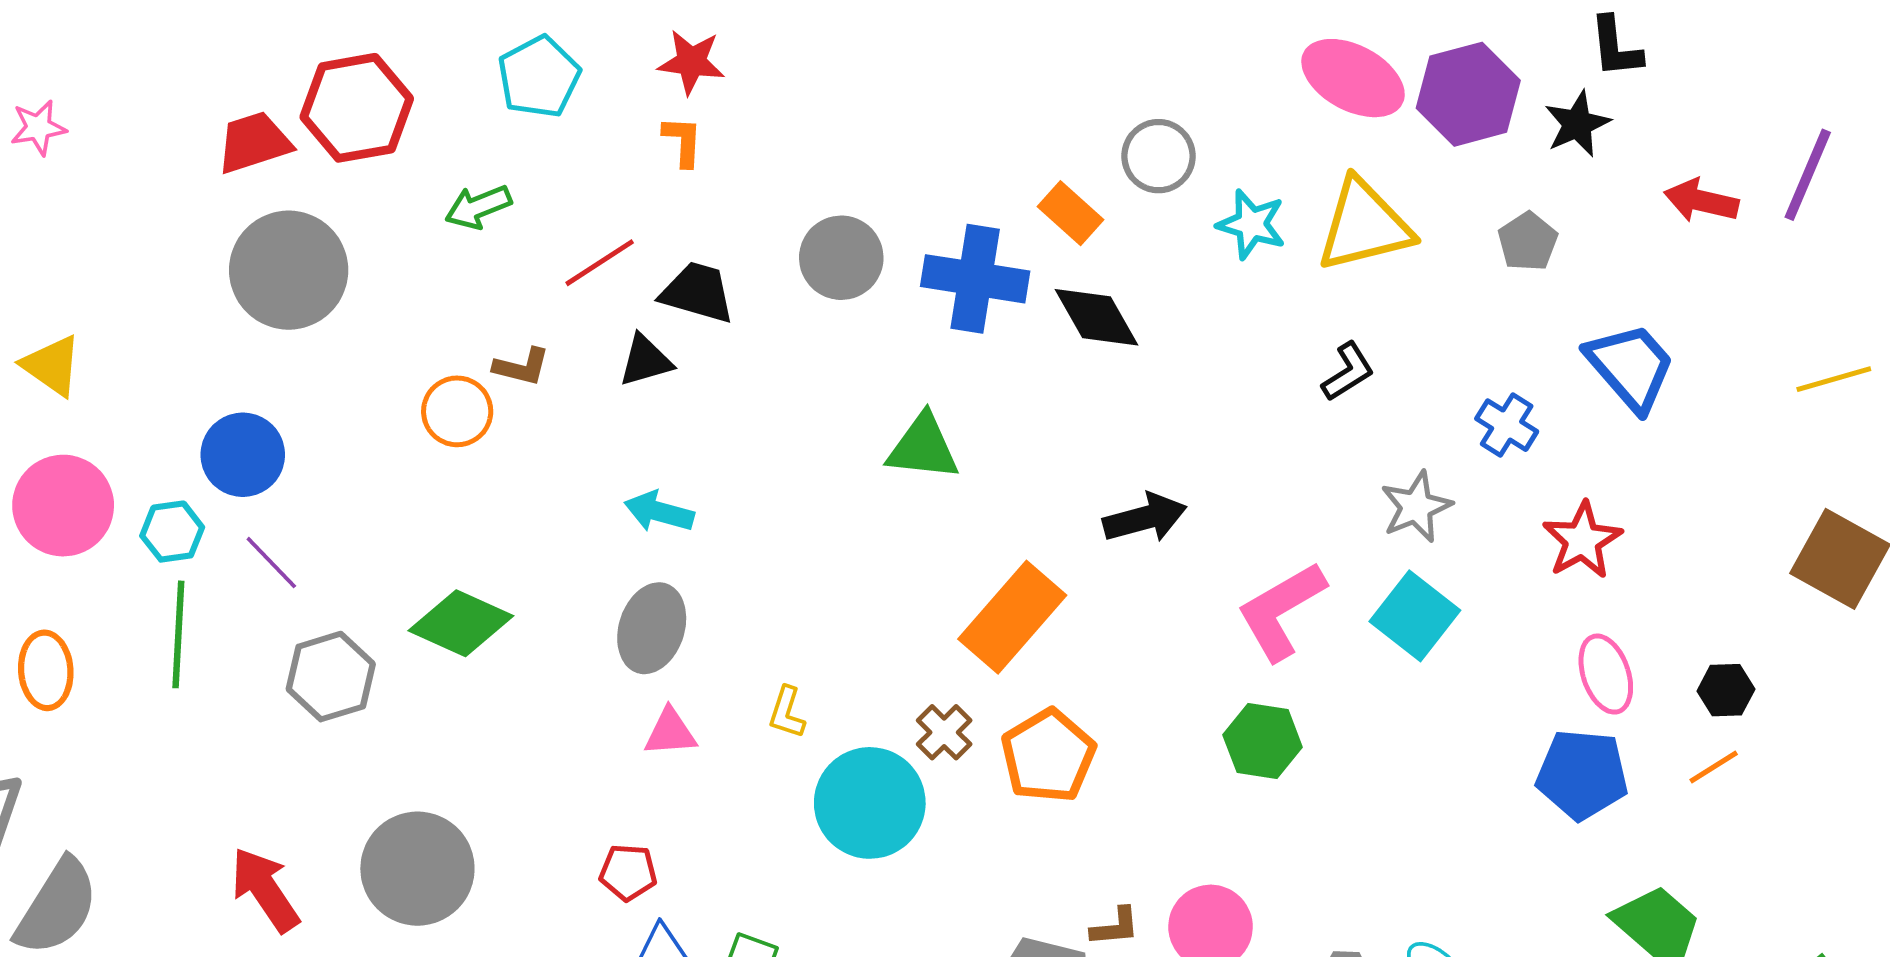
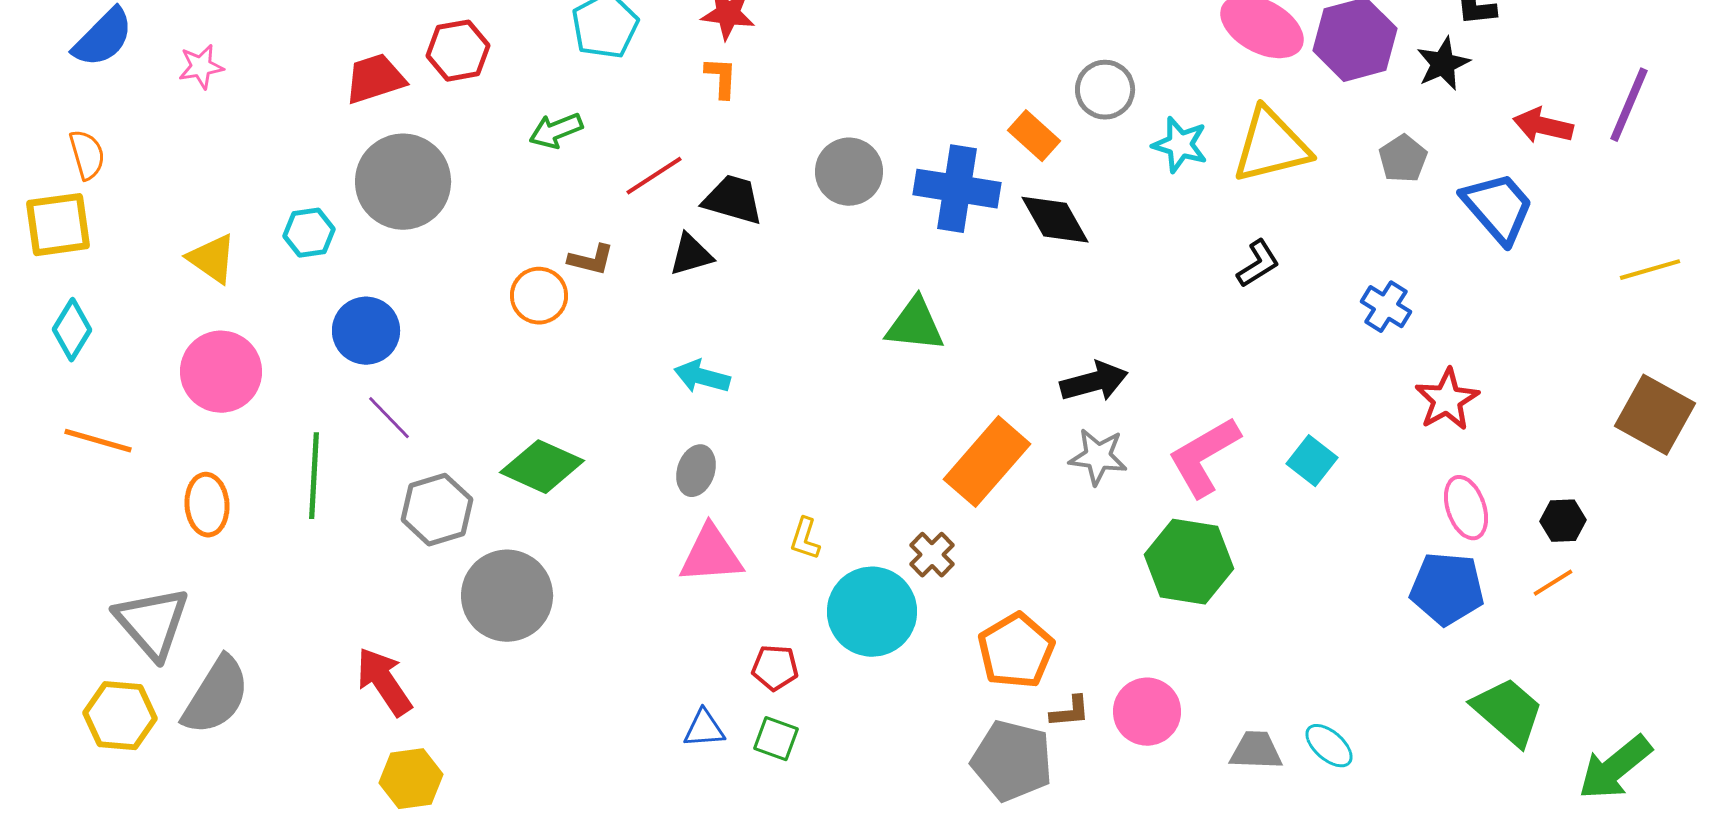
red hexagon: (357, 108) -> (458, 51), size x0.7
blue trapezoid: (1631, 367) -> (1498, 208), moved
gray star: (1416, 507) -> (1098, 457), moved, turned 30
cyan hexagon: (172, 532) -> (309, 233), moved
cyan square: (1415, 616) -> (1312, 461), size x0.7
gray ellipse: (652, 628) -> (696, 471), size x0.7
pink triangle: (670, 732) -> (711, 555), size x1.5
green hexagon: (1263, 741) -> (1189, 562), size x1.4
orange pentagon: (1048, 756) -> (1016, 651), moved
gray circle: (417, 869) -> (507, 596), moved
red pentagon: (628, 872) -> (775, 668), moved

